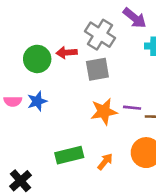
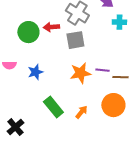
blue star: (37, 101) -> (35, 72), moved
green rectangle: (69, 155) -> (53, 107), turned 65

